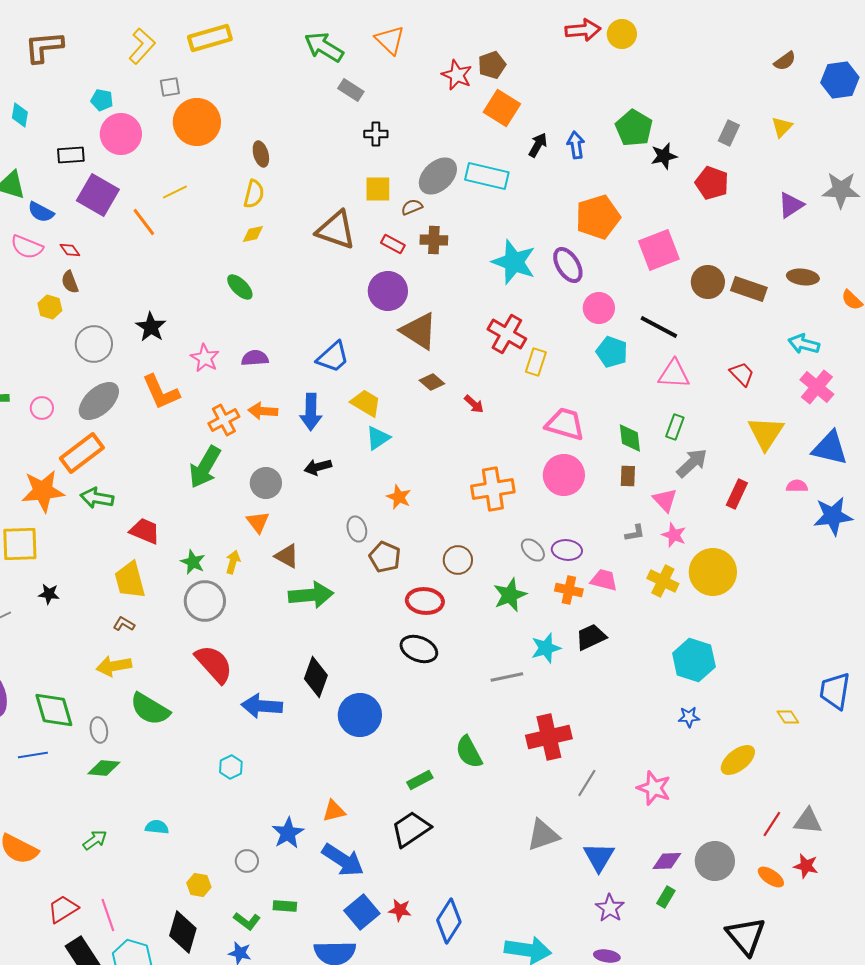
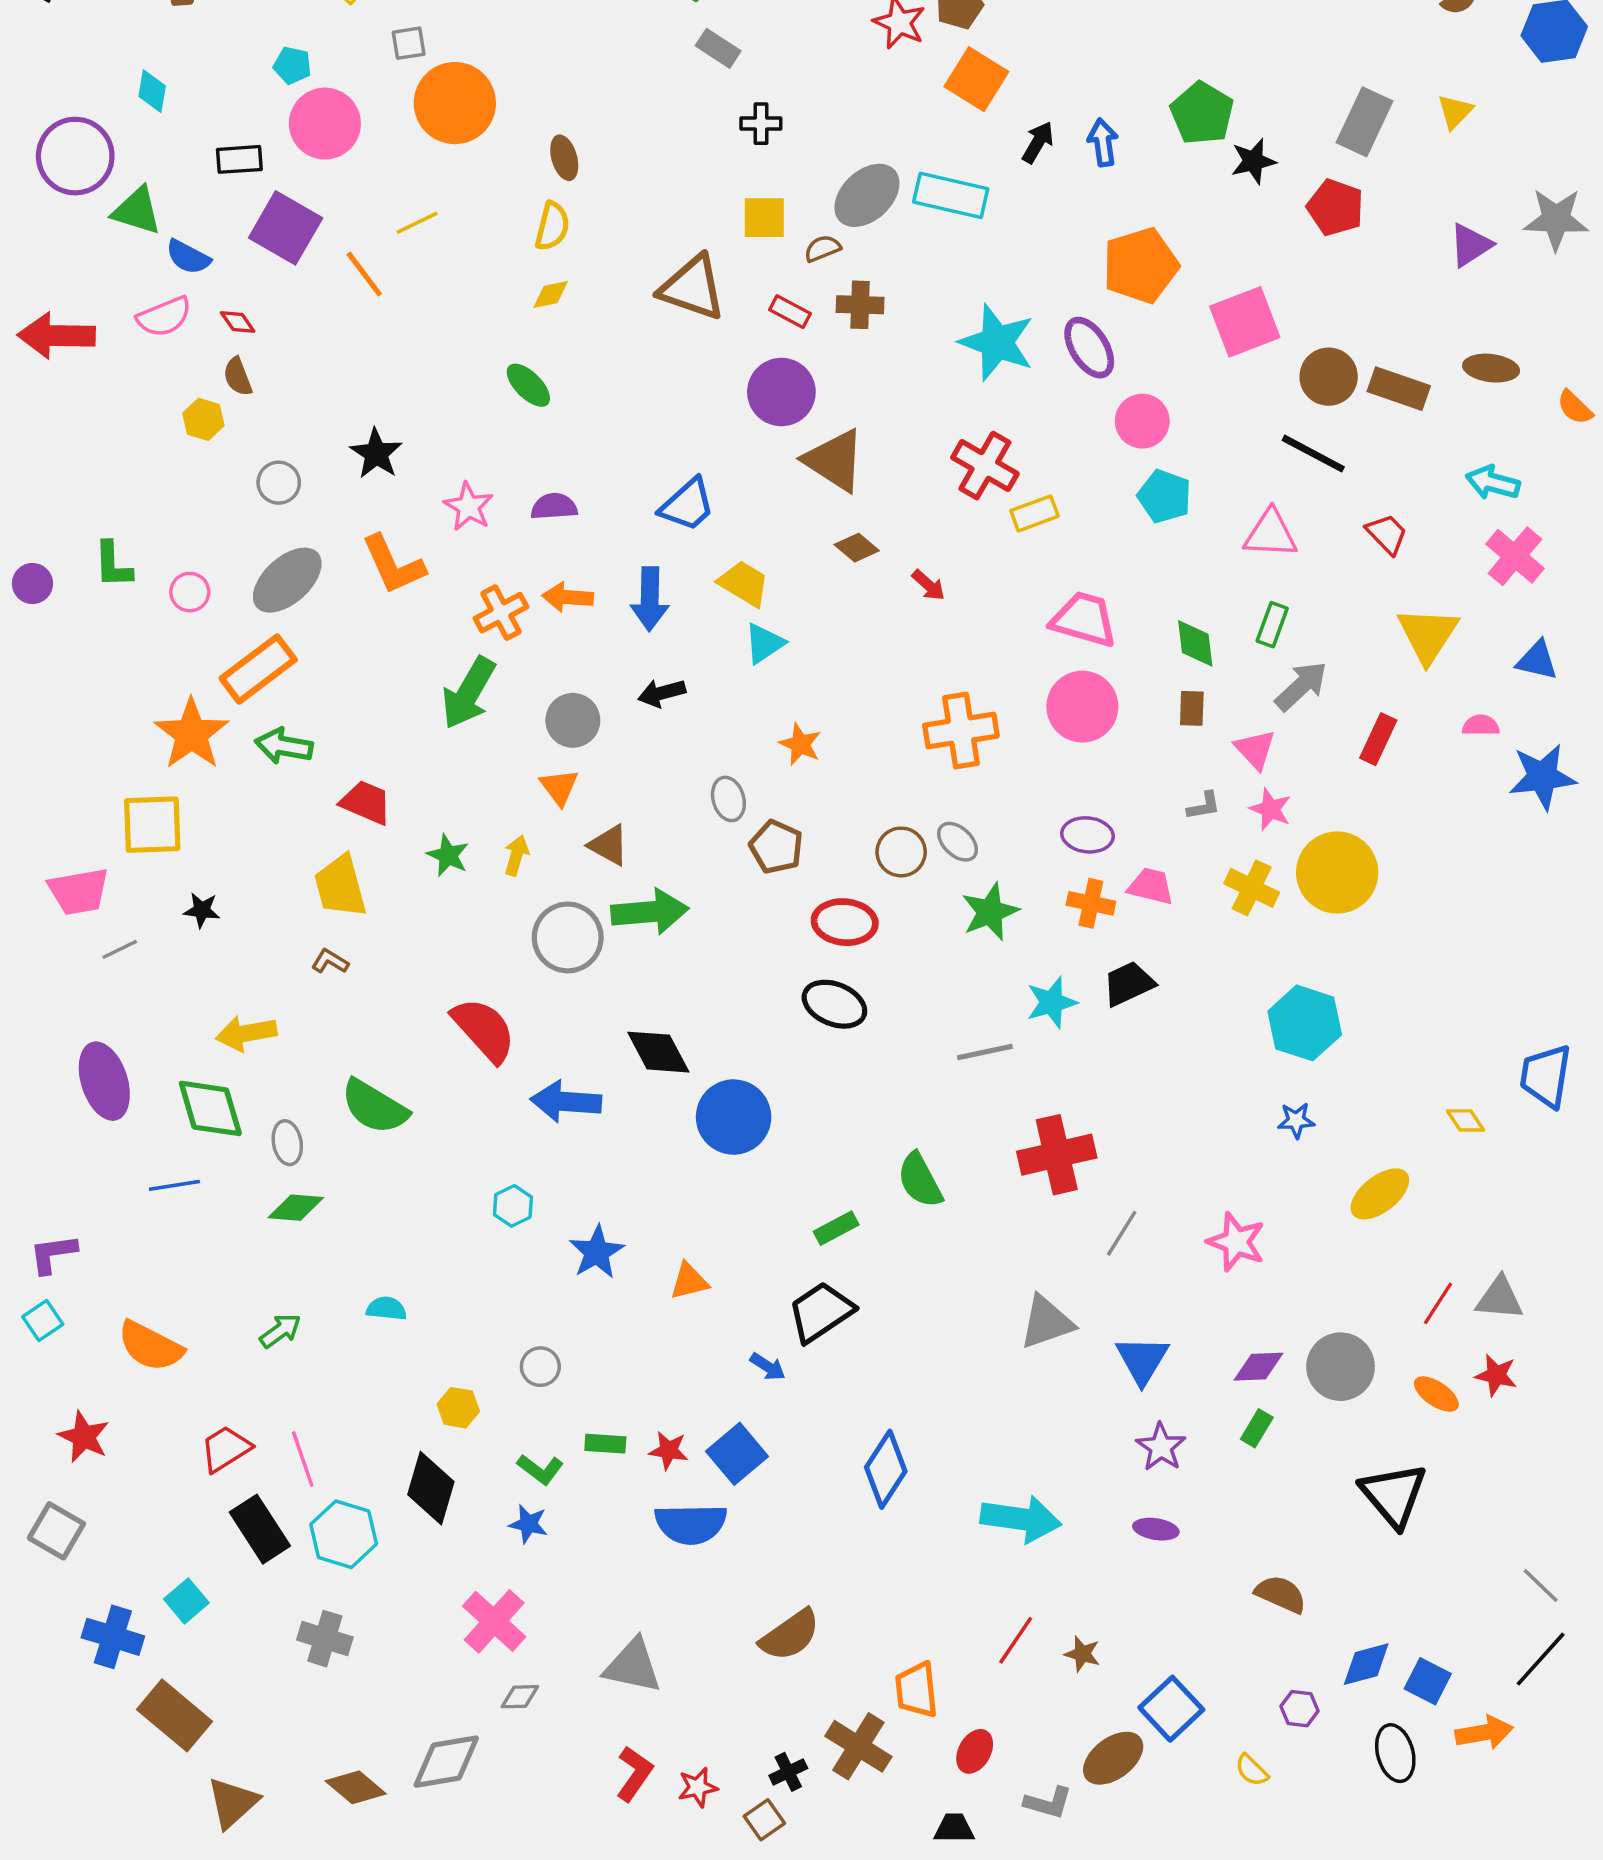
gray rectangle: (729, 133) -> (1365, 122), size x1.5
pink semicircle: (27, 247) -> (164, 317), turned -44
black line: (659, 327) -> (1313, 454), moved
gray circle: (94, 344) -> (279, 483), size x0.7
yellow rectangle: (536, 362) -> (1034, 513), turned 52
blue triangle: (830, 448) -> (1537, 660), size x0.7
orange star: (43, 491) -> (192, 734), turned -30
gray ellipse: (533, 550) -> (958, 842), moved
gray circle: (205, 601) -> (568, 937), moved
yellow arrow: (114, 666) -> (246, 1033), moved
black diamond: (316, 677) -> (658, 1052), turned -48
blue star: (288, 833) -> (597, 1252), moved
blue arrow: (343, 860) -> (768, 1367), moved, size x0.5
red star: (400, 910) -> (669, 1450), moved

